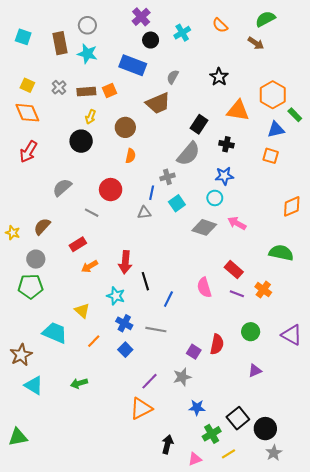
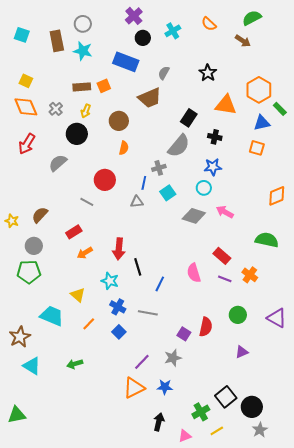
gray cross: (59, 87) -> (56, 109), moved
gray semicircle: (62, 187) -> (58, 163), moved
blue star: (197, 408) -> (165, 387), moved

